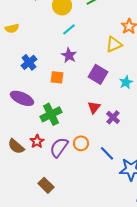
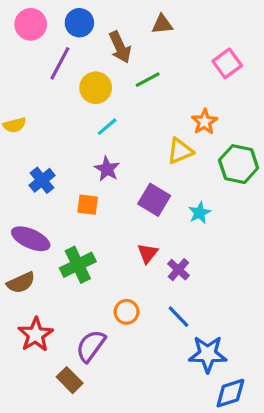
red star: (37, 141) -> (36, 335), moved, size x1.5
brown semicircle: (16, 146) -> (21, 283), moved, turned -66
purple semicircle: (59, 147) -> (91, 346), moved
blue line: (107, 153) -> (178, 317), moved

